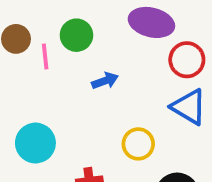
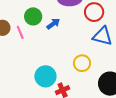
blue arrow: (105, 81) -> (53, 24), moved
cyan circle: (35, 143) -> (45, 76), moved

